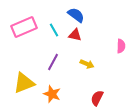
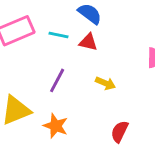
cyan line: (54, 30) -> (59, 35), turned -48

